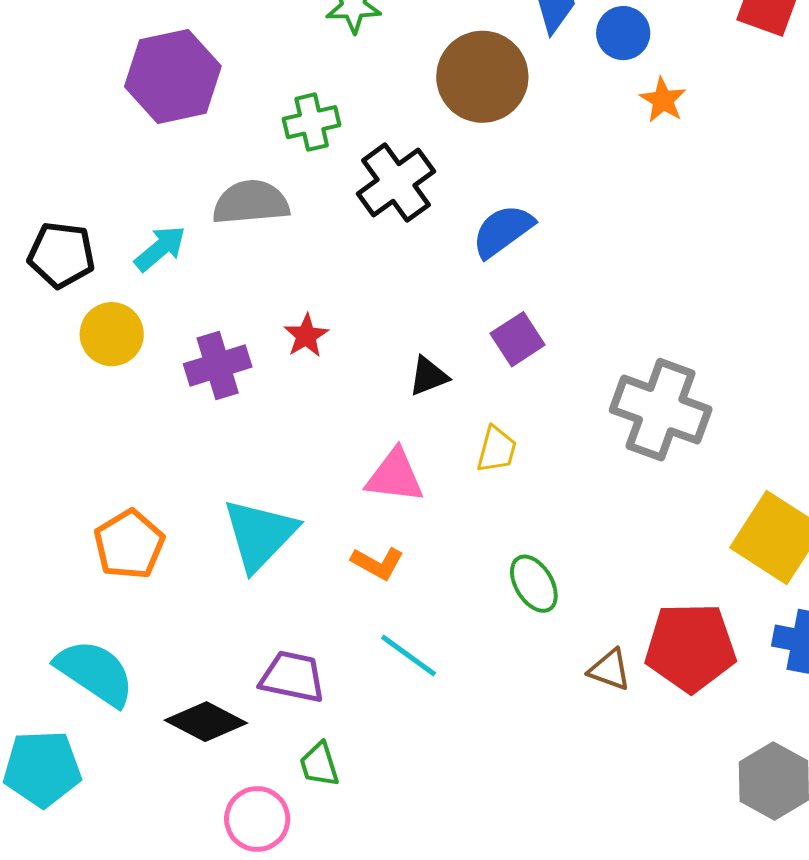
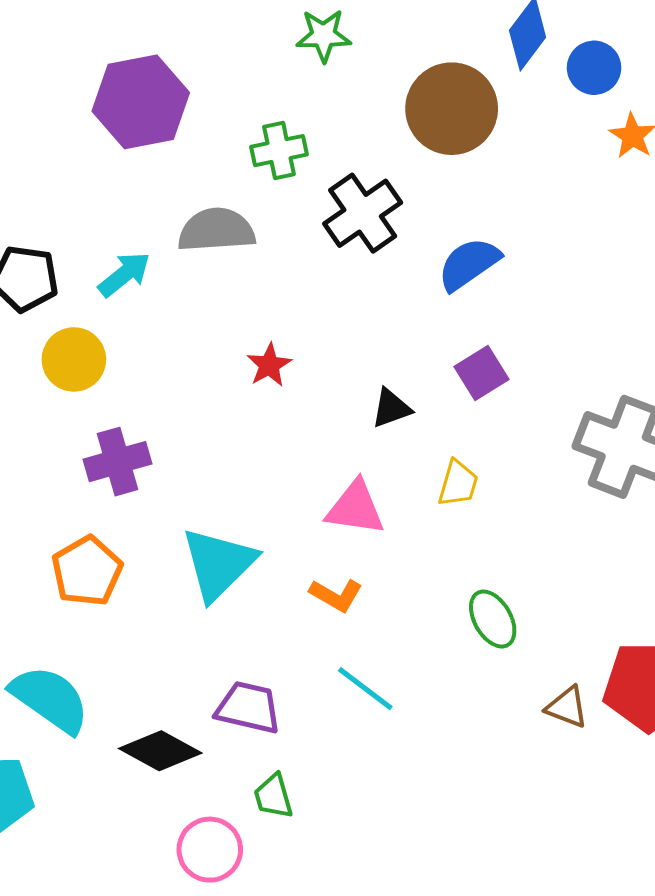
purple cross: (218, 365) -> (117, 462), moved

